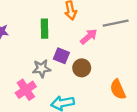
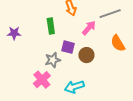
orange semicircle: (118, 89) -> (118, 43), moved

